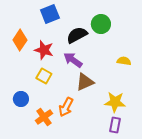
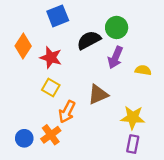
purple arrow: (73, 60) -> (115, 57), moved, turned -102
blue circle: (21, 99) -> (24, 138), moved
orange arrow: (66, 107) -> (67, 112), moved

